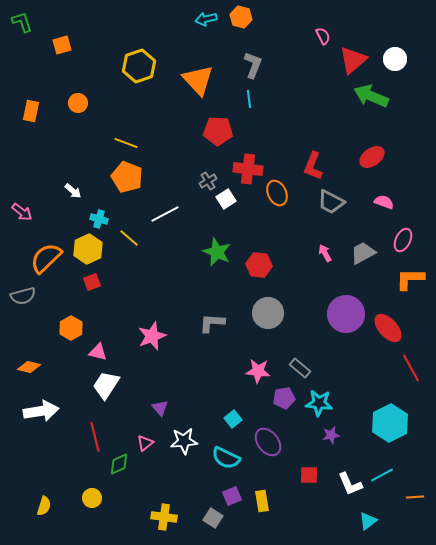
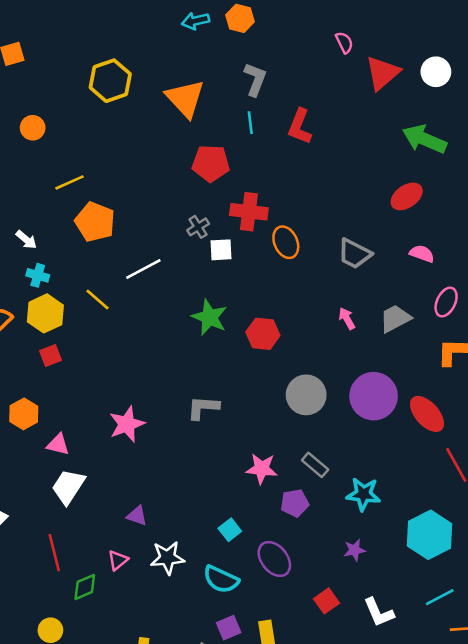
green arrow: (371, 96) -> (424, 139), moved
yellow line: (126, 143) -> (70, 182), moved, turned -45
red L-shape: (313, 166) -> (300, 126), moved
white square: (226, 199) -> (221, 250), turned 30
cyan cross: (99, 219) -> (38, 275), moved
gray circle: (268, 313) -> (306, 395), moved
cyan star: (319, 403) -> (363, 494), moved
purple triangle: (160, 408) -> (137, 516), turned -30
red square: (309, 475) -> (326, 601), turned -36
cyan line: (382, 475) -> (440, 597), moved

